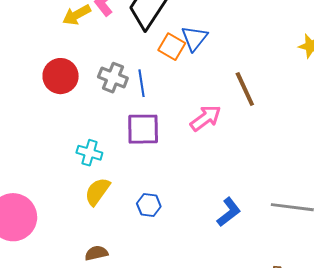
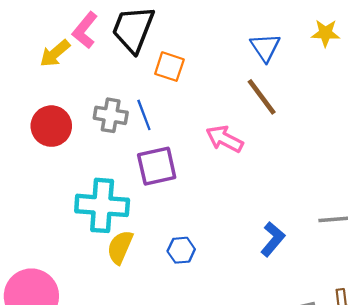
blue triangle: (194, 38) -> (265, 47), moved
pink arrow: (206, 118) -> (224, 139), turned -104
cyan cross: (89, 153) -> (102, 205), size x1.8

